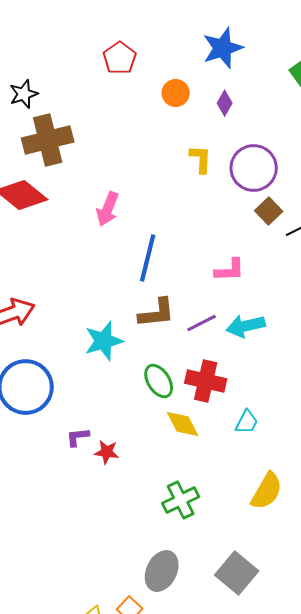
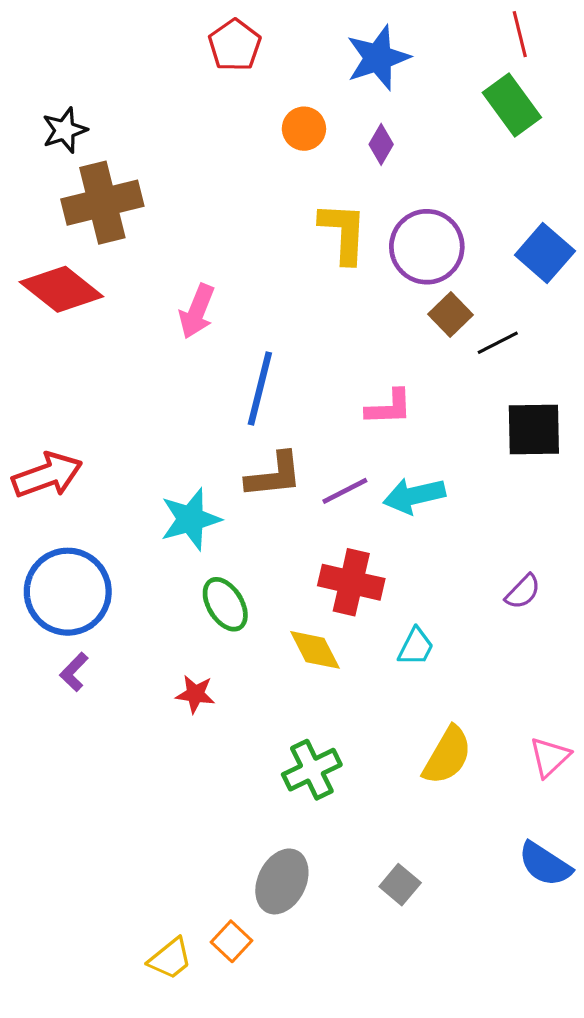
red pentagon: (120, 58) -> (235, 45), moved
yellow L-shape: (201, 159) -> (343, 233), size x1.4
green ellipse: (159, 381) -> (225, 604), moved
purple L-shape: (78, 437) -> (74, 672), moved, turned -40
gray square: (237, 573) -> (400, 885), size x0.6

